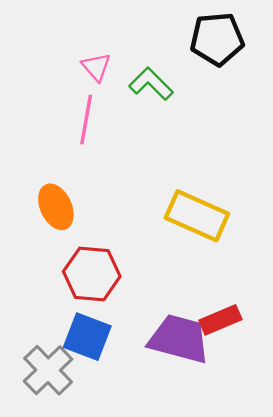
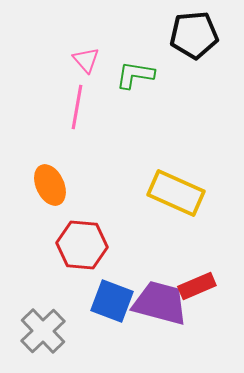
green L-shape: (151, 84) -> (135, 75), turned -36
blue square: (87, 337) -> (112, 301), moved

